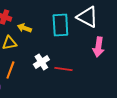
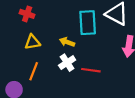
yellow arrow: (24, 28) -> (67, 42), moved

